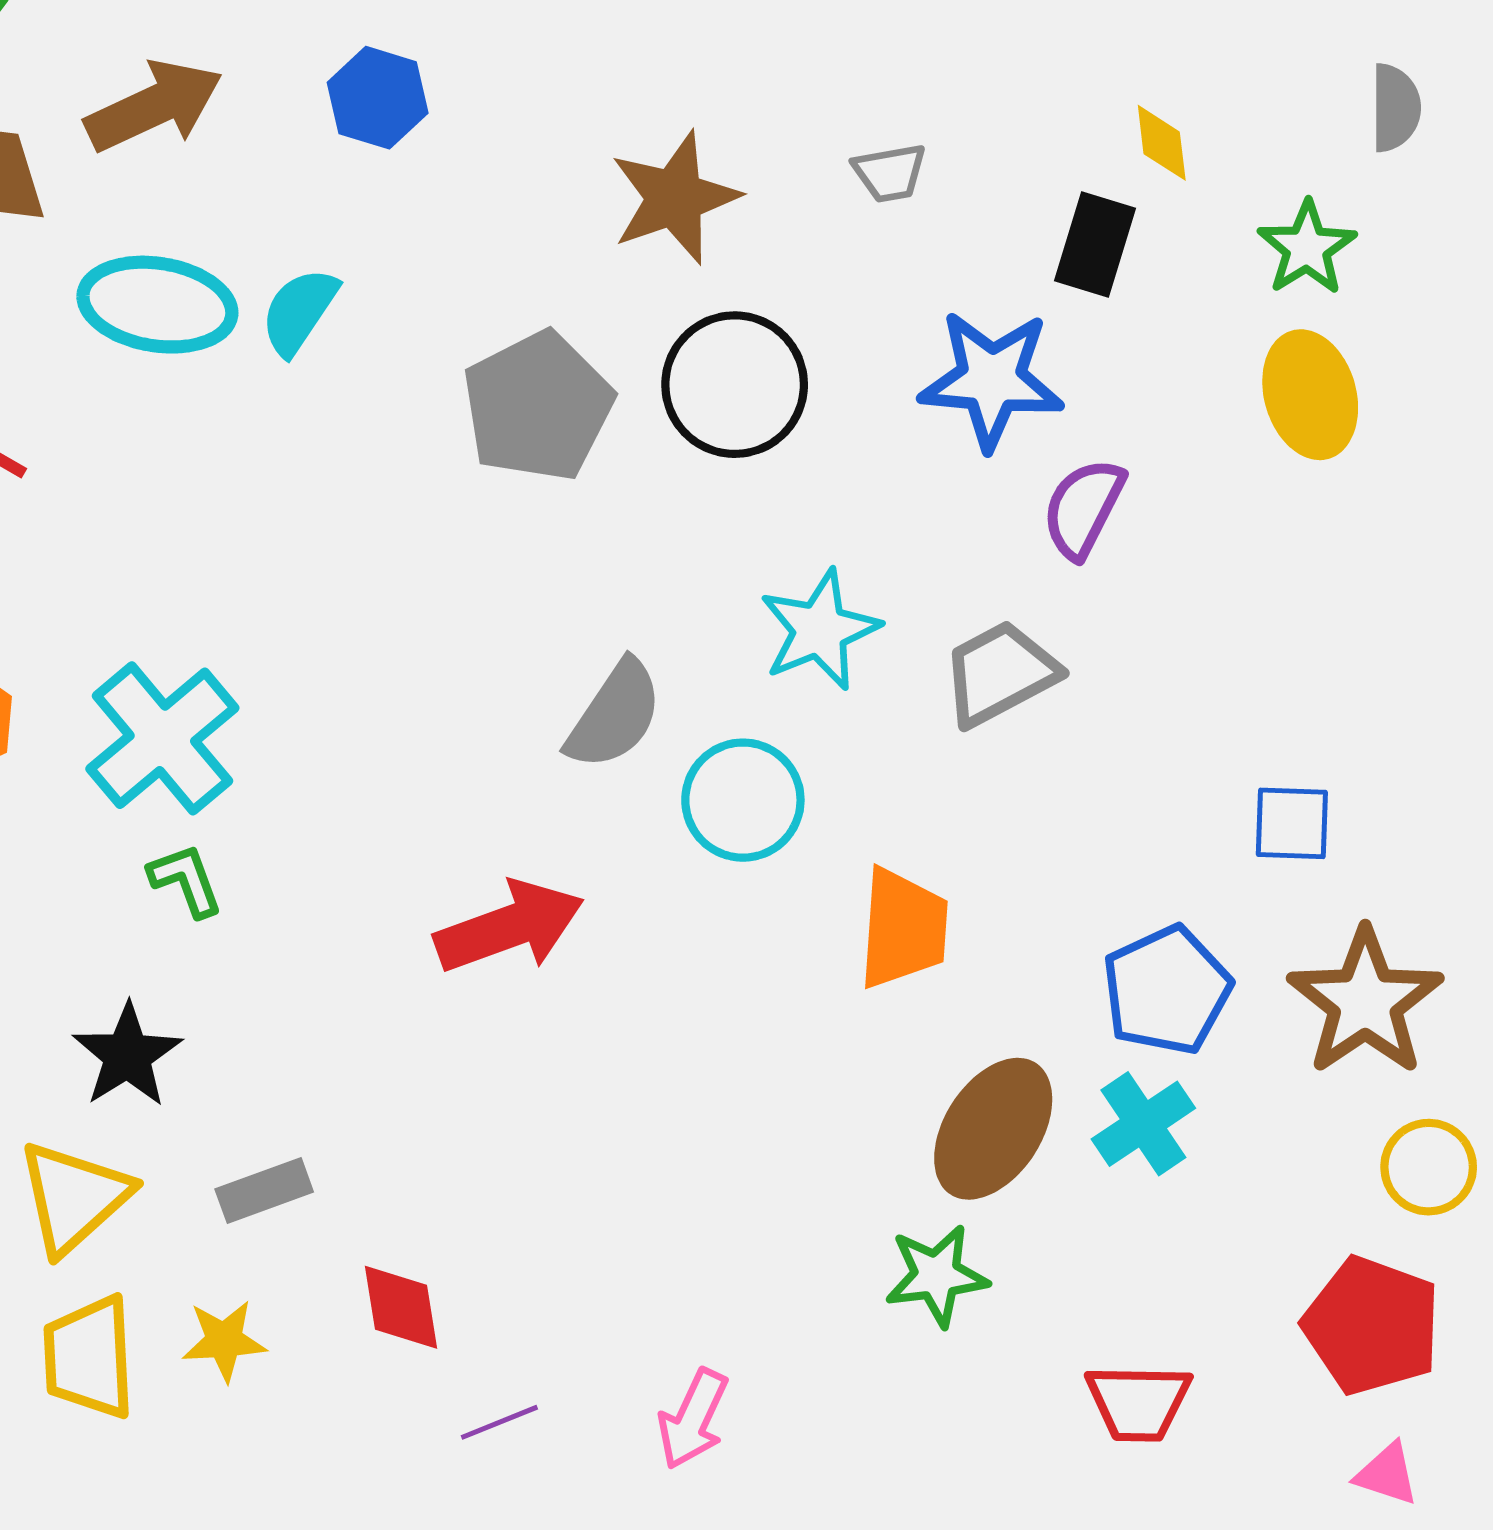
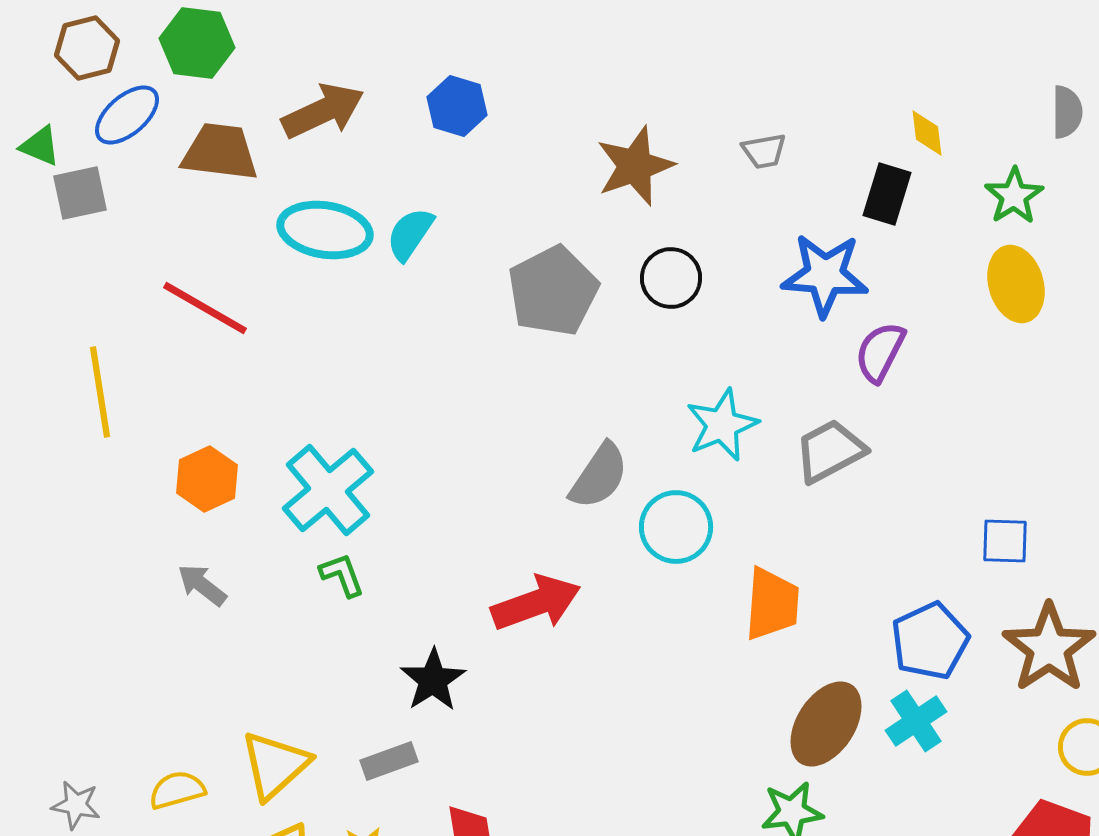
black circle: (735, 385) -> (671, 278), size x0.7
black star: (127, 1055) -> (433, 680), moved

